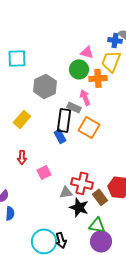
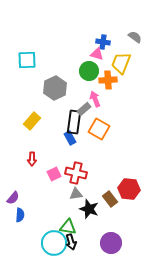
blue cross: (115, 40) -> (103, 42), moved
gray rectangle: (74, 107) -> (84, 109), turned -64
red cross: (82, 183) -> (76, 173), moved
green triangle: (97, 225) -> (68, 227), moved

